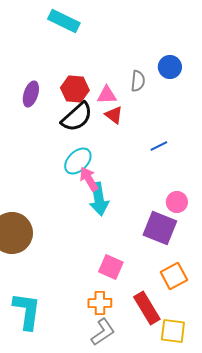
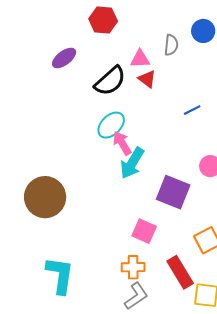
red hexagon: (75, 89) -> (103, 20), moved
purple ellipse: (31, 94) -> (64, 58), turned 35
cyan arrow: (99, 199) -> (132, 163), turned 40
purple square: (160, 228) -> (173, 192), moved

